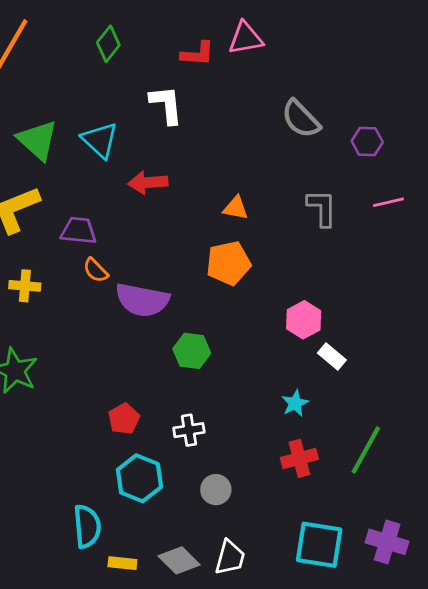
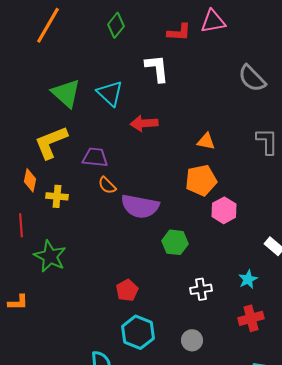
pink hexagon: (304, 320) -> (224, 210), moved
white cross: (189, 430) -> (201, 289), moved

